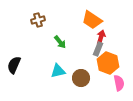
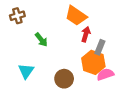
gray rectangle: (98, 49) -> (100, 47), moved
cyan triangle: (58, 71) -> (26, 71), moved, turned -42
pink semicircle: (119, 83) -> (105, 74), moved, turned -98

